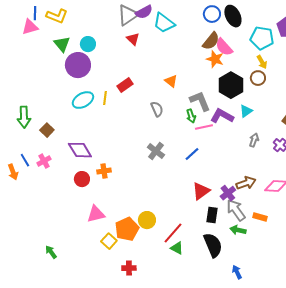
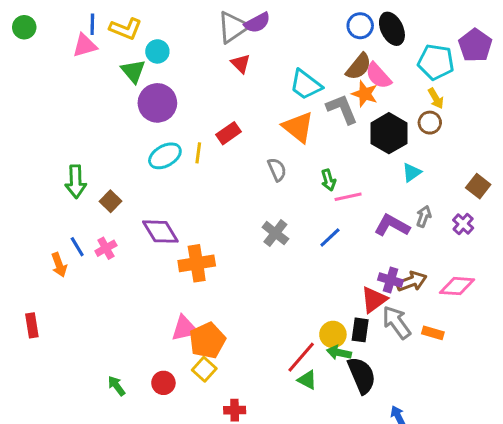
cyan trapezoid: (164, 23) -> (306, 85), moved
cyan circle: (88, 44) -> (157, 51), moved
orange triangle: (171, 81) -> (298, 127), size x1.6
gray L-shape: (200, 101) -> (342, 109), moved
purple L-shape: (222, 116) -> (392, 225), moved
orange cross: (104, 171) -> (197, 263), size x1.6
red circle: (82, 179) -> (163, 383), moved
red triangle: (201, 191) -> (374, 300), moved
purple cross: (228, 193) -> (390, 280), moved, turned -35
yellow circle: (147, 220) -> (333, 334), moved
orange pentagon: (127, 229) -> (207, 340), moved
green arrow: (238, 230) -> (339, 353), moved

